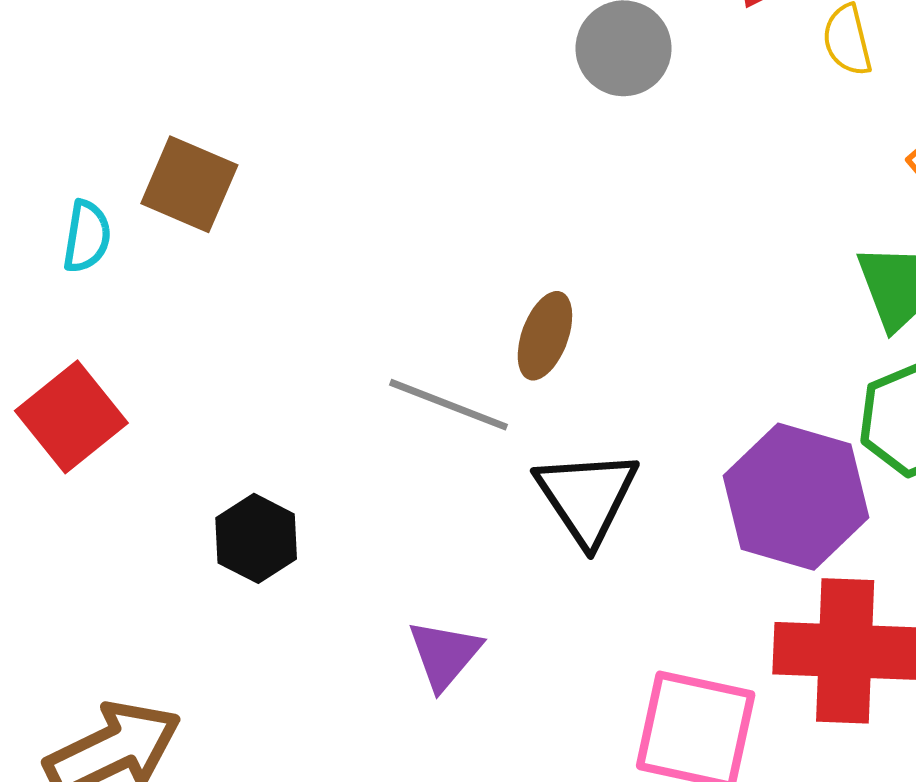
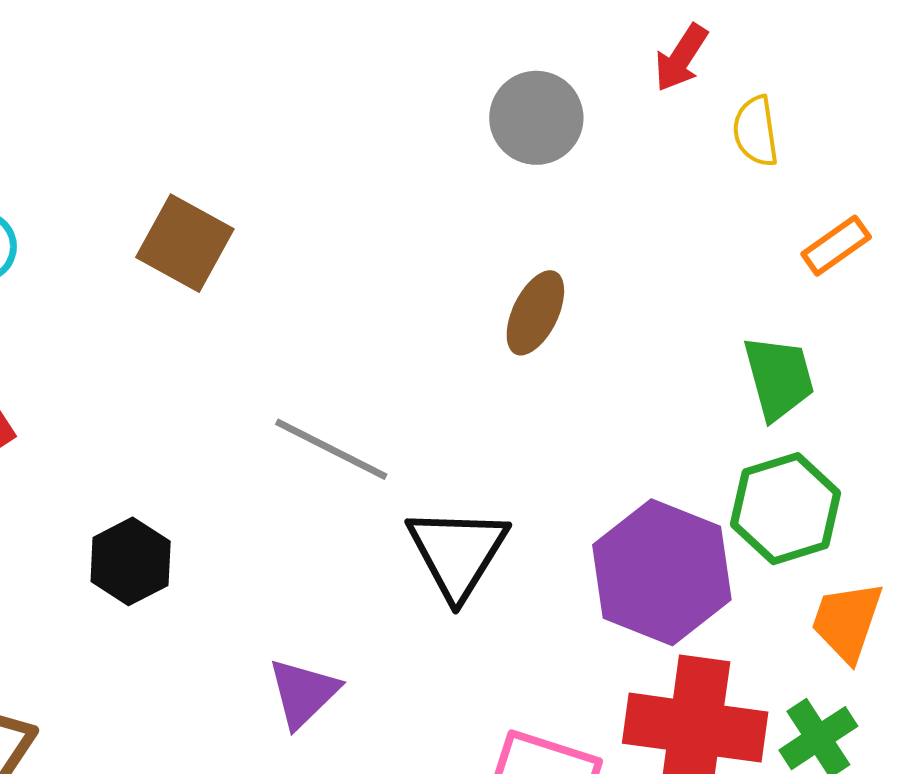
brown square: (189, 184) -> (185, 243), moved
brown ellipse: (545, 336) -> (535, 313), moved

